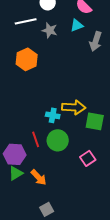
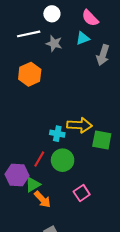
red line: (36, 139) -> (39, 159), turned 49
pink square: (88, 158) -> (82, 193), moved
green triangle: (16, 173) -> (33, 185), moved

